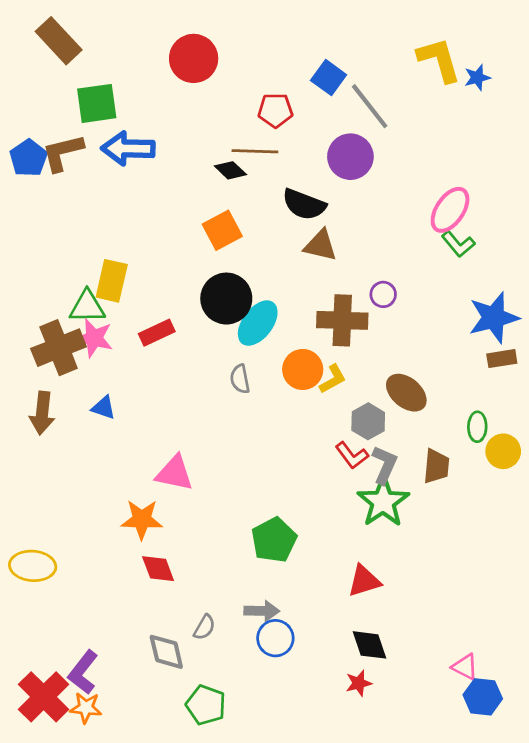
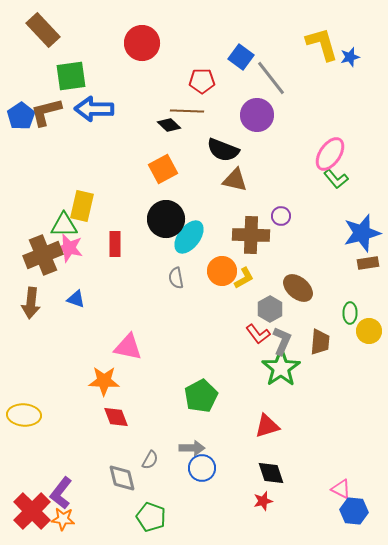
red rectangle: (157, 333) -> (115, 244), turned -65

